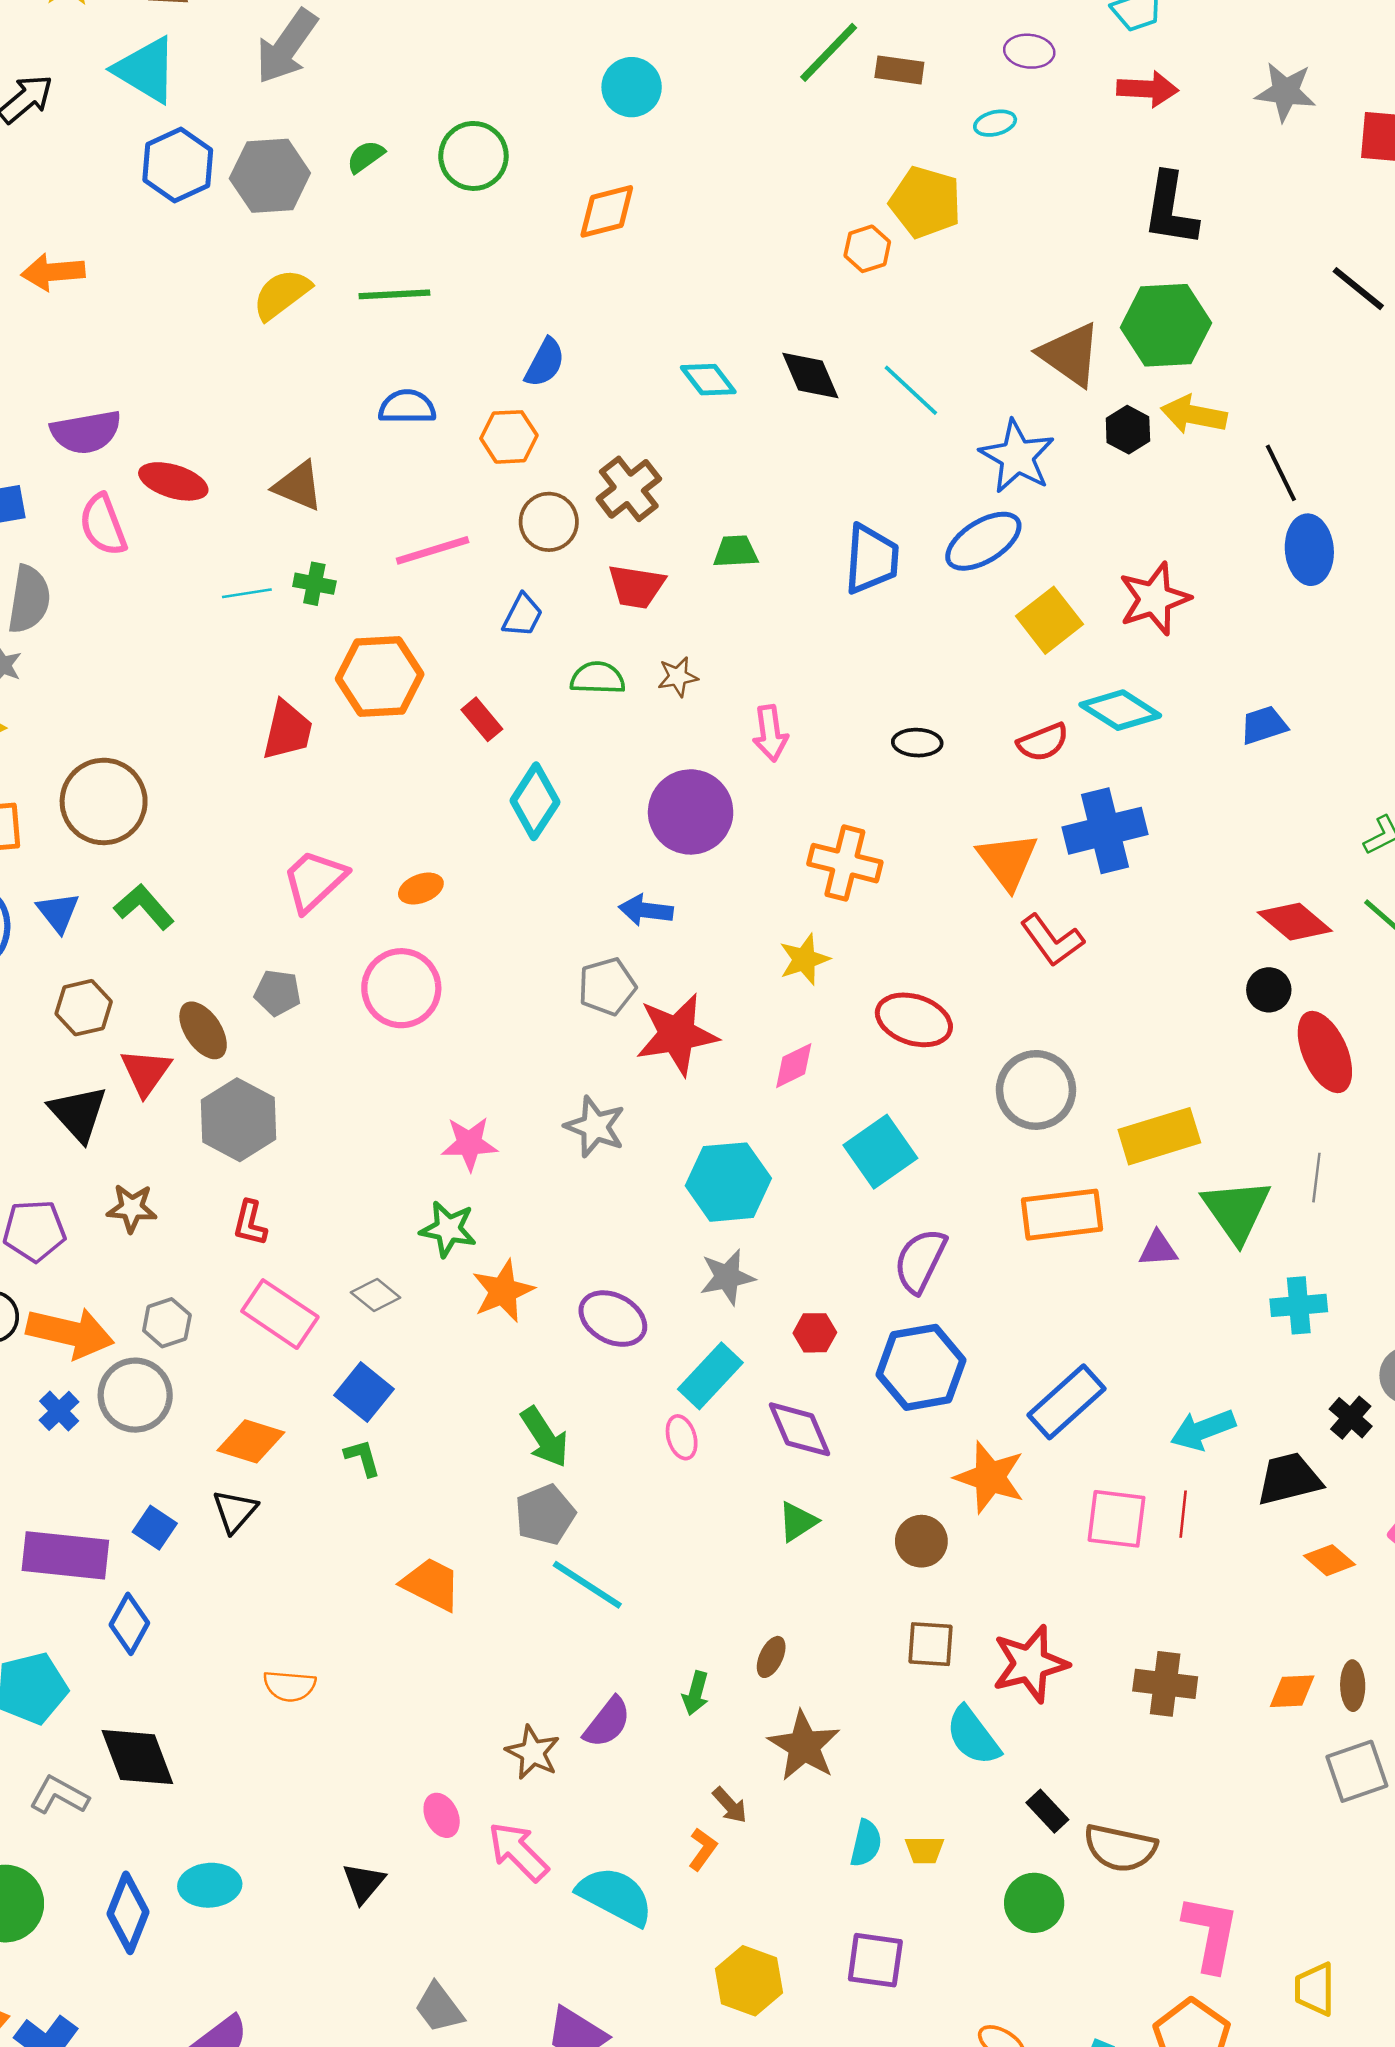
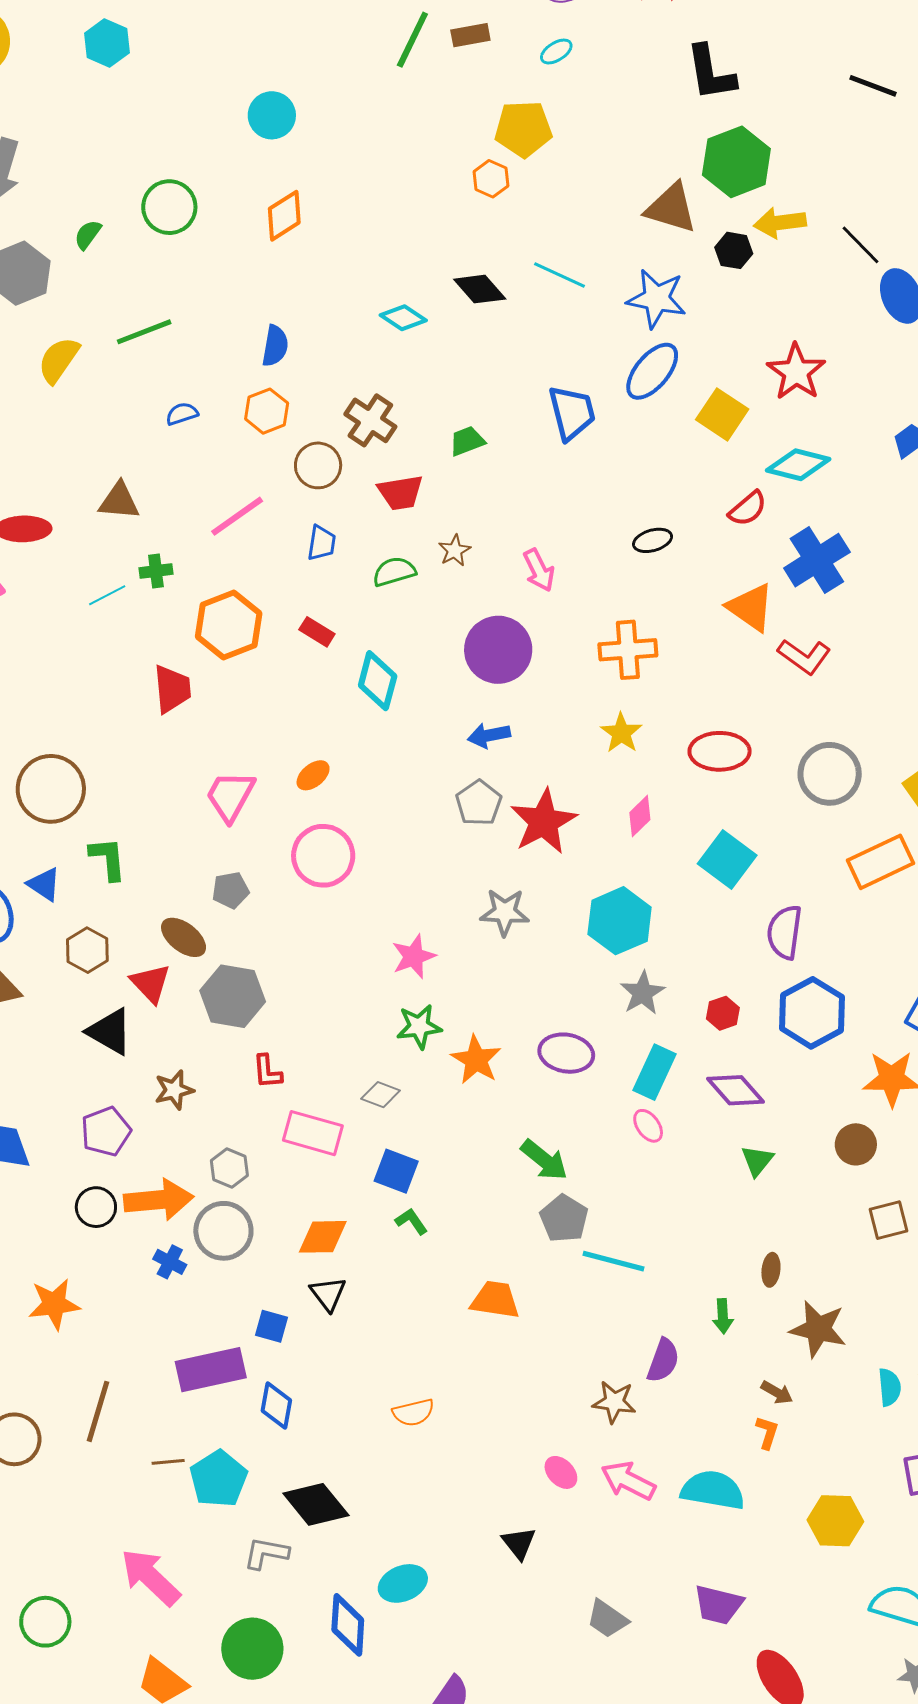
blue semicircle: (407, 407) -> (182, 414), size x0.7
green L-shape: (144, 907) -> (108, 859), turned 54

